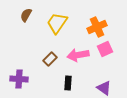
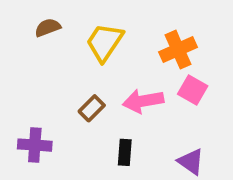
brown semicircle: (26, 15) -> (48, 28), turned 40
pink square: (105, 49) -> (193, 90), turned -35

